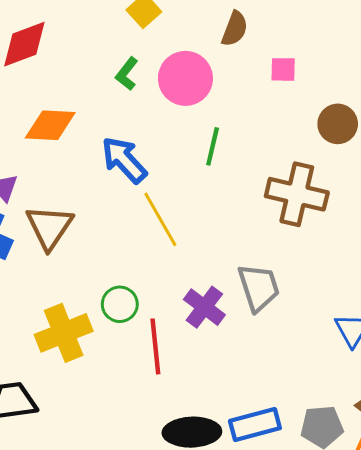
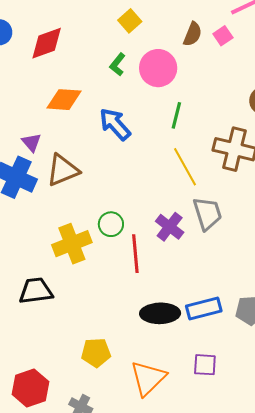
pink square: (283, 69) -> (223, 36), moved, turned -36
yellow line: (160, 219) -> (185, 167), moved
brown triangle: (49, 227) -> (63, 170), turned 33

